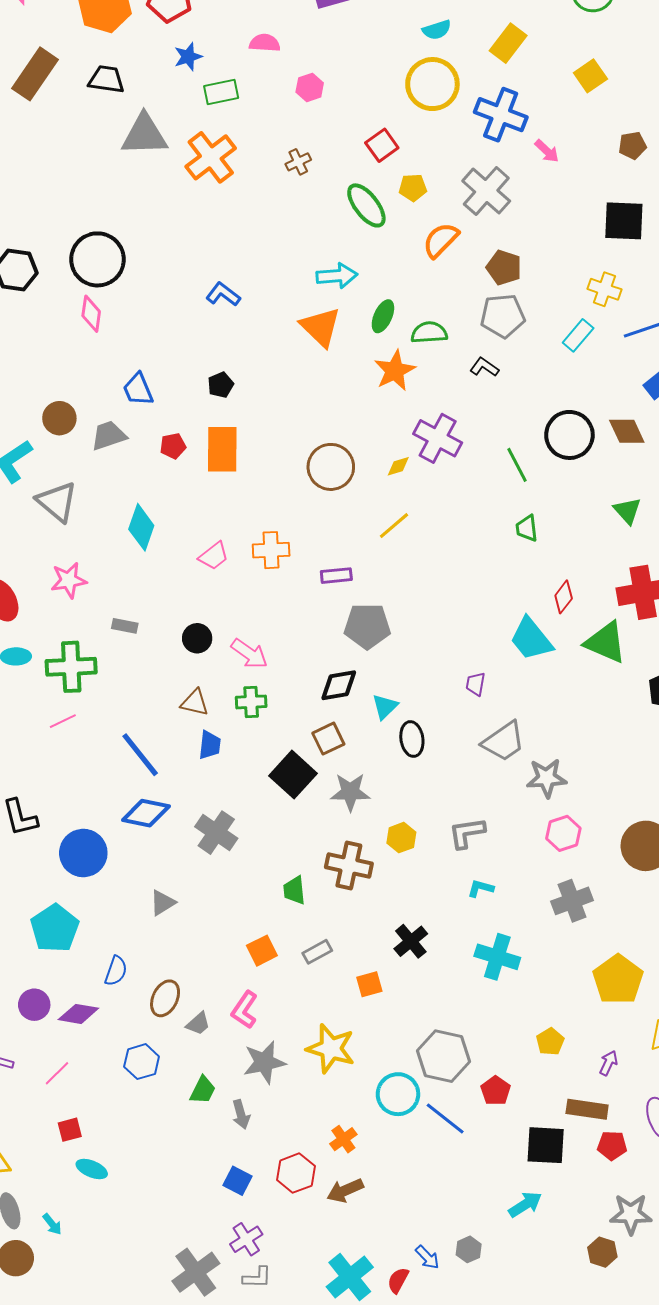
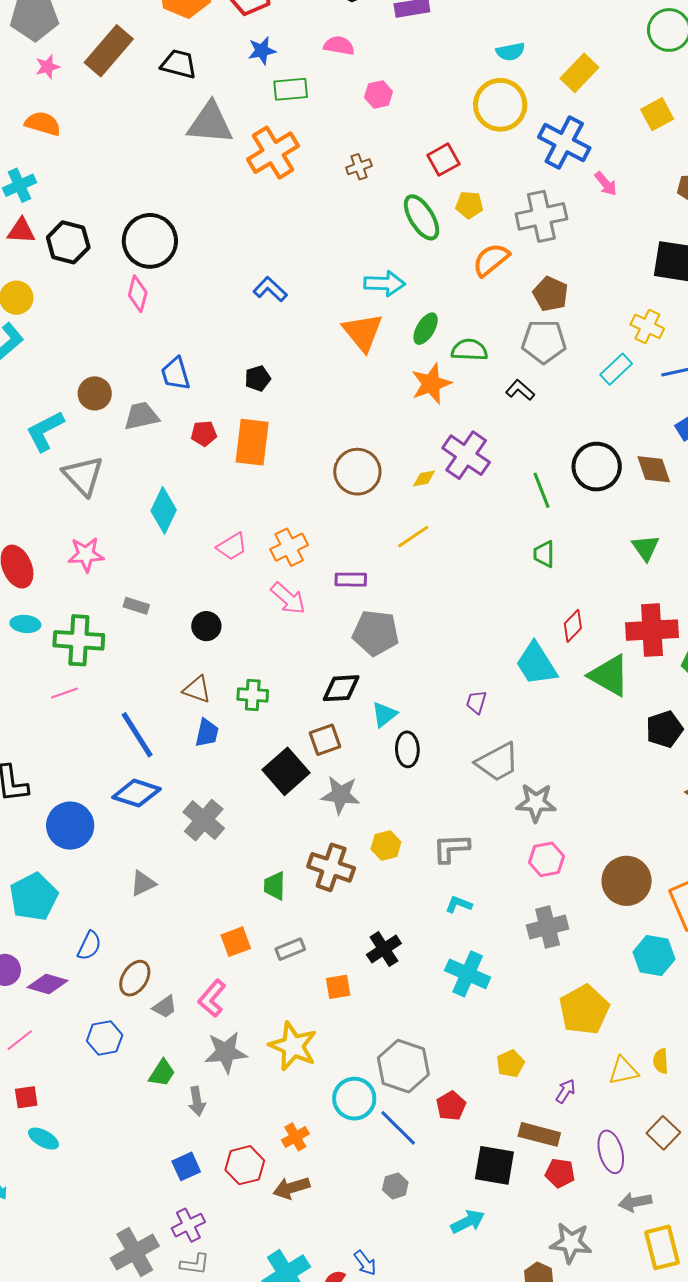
gray cross: (486, 191) -> (541, 216), turned 30
orange cross: (271, 550) -> (289, 547), turned -30
pink arrow: (249, 654) -> (288, 598), moved
blue square: (238, 1181) -> (186, 1166), turned 32
gray hexagon: (469, 1249) -> (395, 1186), moved

